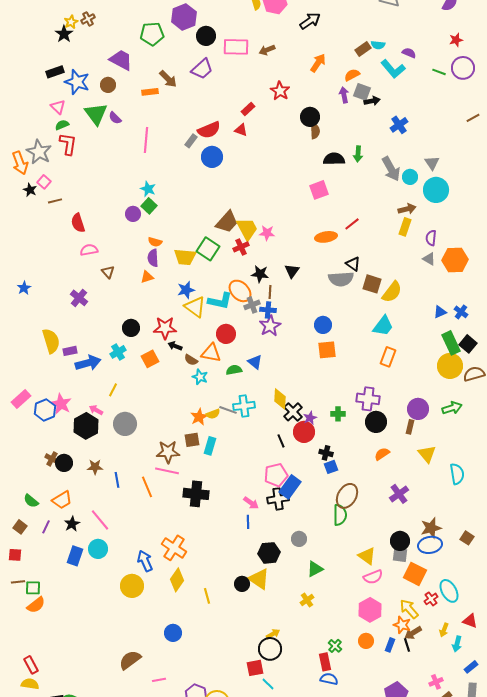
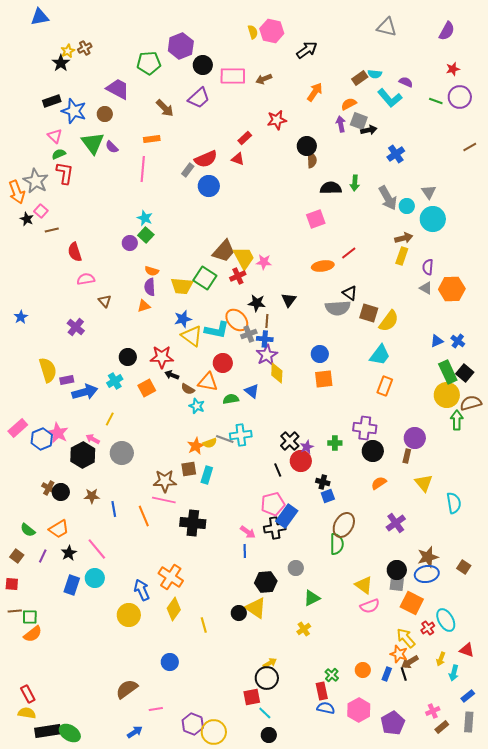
red star: (280, 91) -> (277, 120), turned 30
orange rectangle: (150, 92) -> (152, 139), moved
yellow diamond: (280, 399) -> (277, 373), moved
green arrow: (452, 408) -> (457, 420), moved, turned -72
pink hexagon: (370, 610) -> (359, 710), moved

